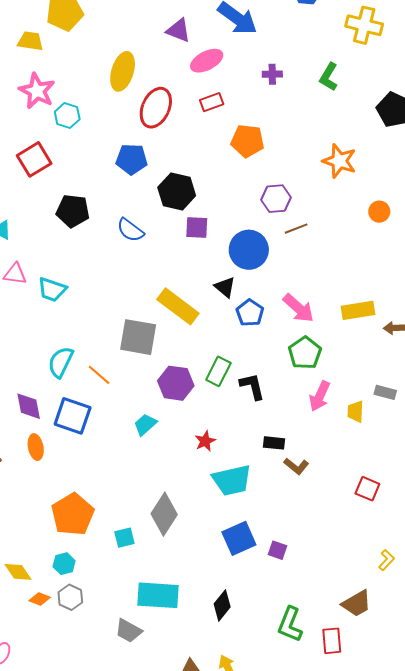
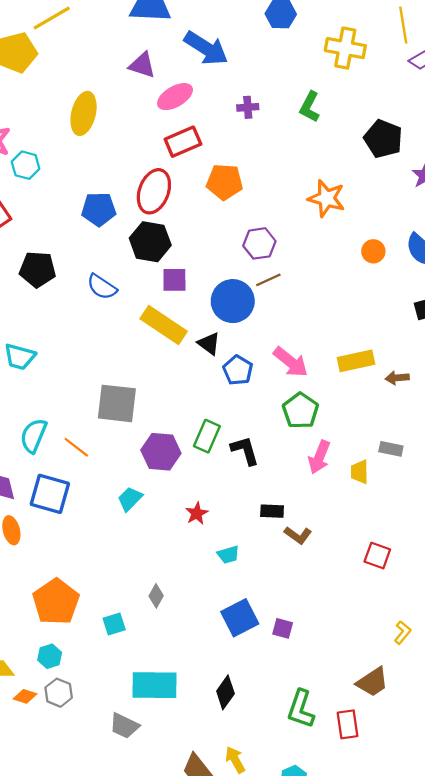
red rectangle: (212, 102) -> (183, 142), size x1.4
red ellipse: (156, 108) -> (154, 191), moved
brown line: (296, 229) -> (268, 280), moved
yellow rectangle: (178, 306) -> (164, 325), moved
cyan trapezoid: (232, 480) -> (228, 555), size x0.5
gray diamond: (164, 514) -> (156, 596), size x0.5

